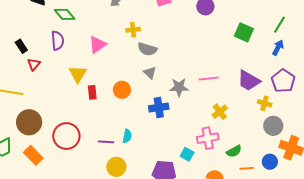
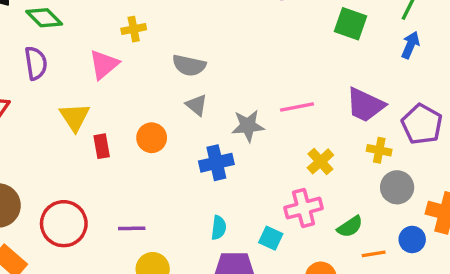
yellow cross: (133, 30) -> (134, 29), moved
purple pentagon: (283, 81) -> (422, 124), moved
yellow cross: (265, 103) -> (379, 150), moved
gray circle: (273, 126) -> (397, 187), moved
cyan semicircle: (127, 136) -> (219, 228), moved

